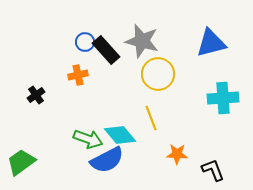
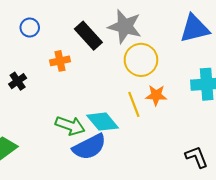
blue circle: (85, 42) -> (30, 28), moved
orange star: (177, 154) -> (156, 95), moved

